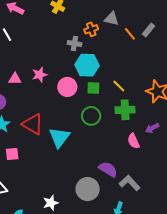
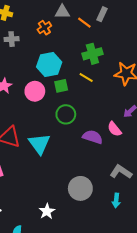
gray cross: (74, 43) -> (12, 39), moved
green cross: (125, 110) -> (92, 54), moved
purple semicircle: (108, 169) -> (93, 137), moved

